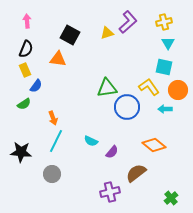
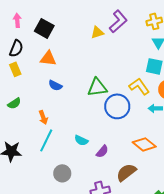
black square: (70, 35) -> (44, 28), moved
blue semicircle: (36, 86) -> (55, 85), moved, turned 80
gray circle: (52, 174) -> (62, 173), moved

